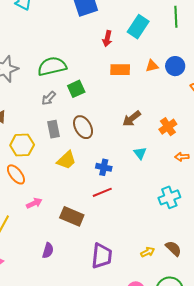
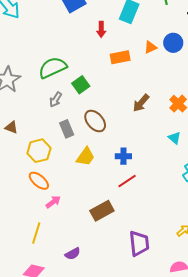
cyan triangle: (140, 153) -> (174, 138), moved
pink arrow: (34, 203) -> (53, 202), moved
brown rectangle: (72, 216) -> (102, 211), turned -40
purple semicircle: (48, 250) -> (73, 254), moved, turned 56

